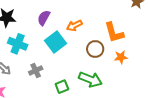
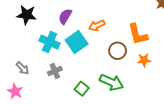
cyan cross: (18, 44) -> (50, 42), moved
green square: (62, 87) -> (82, 89), turned -32

